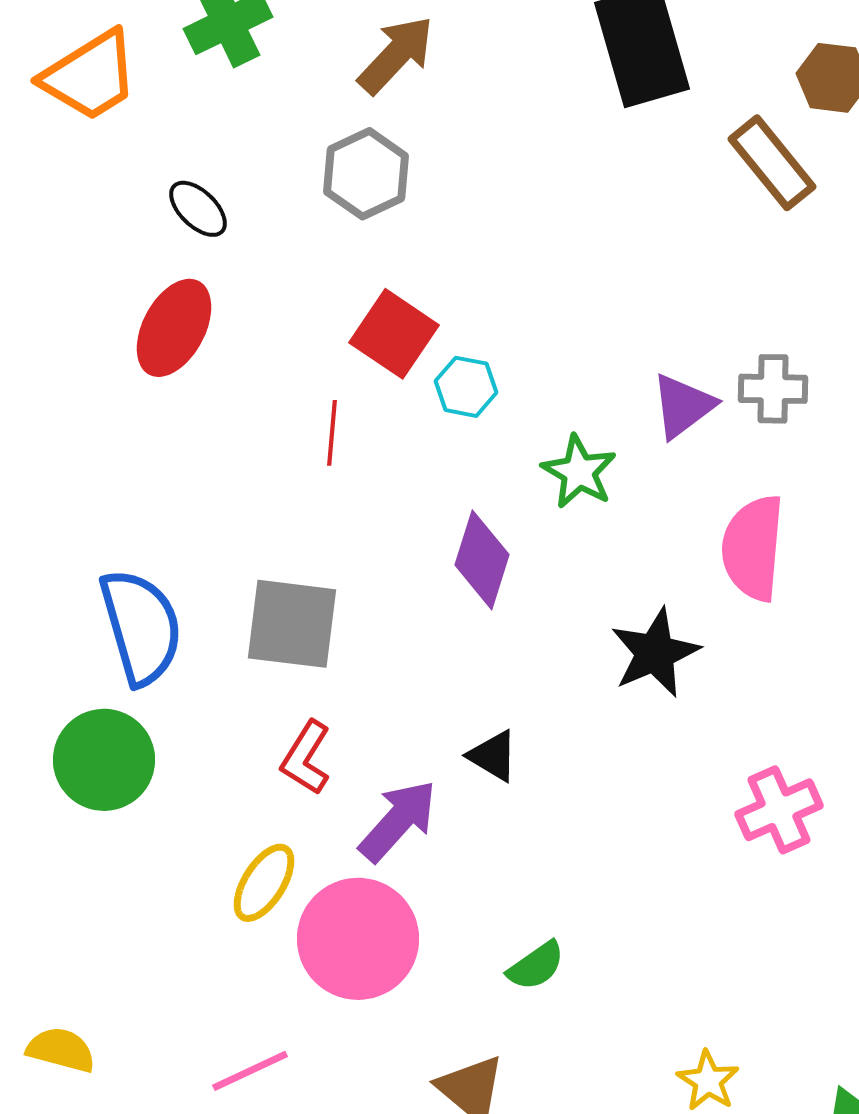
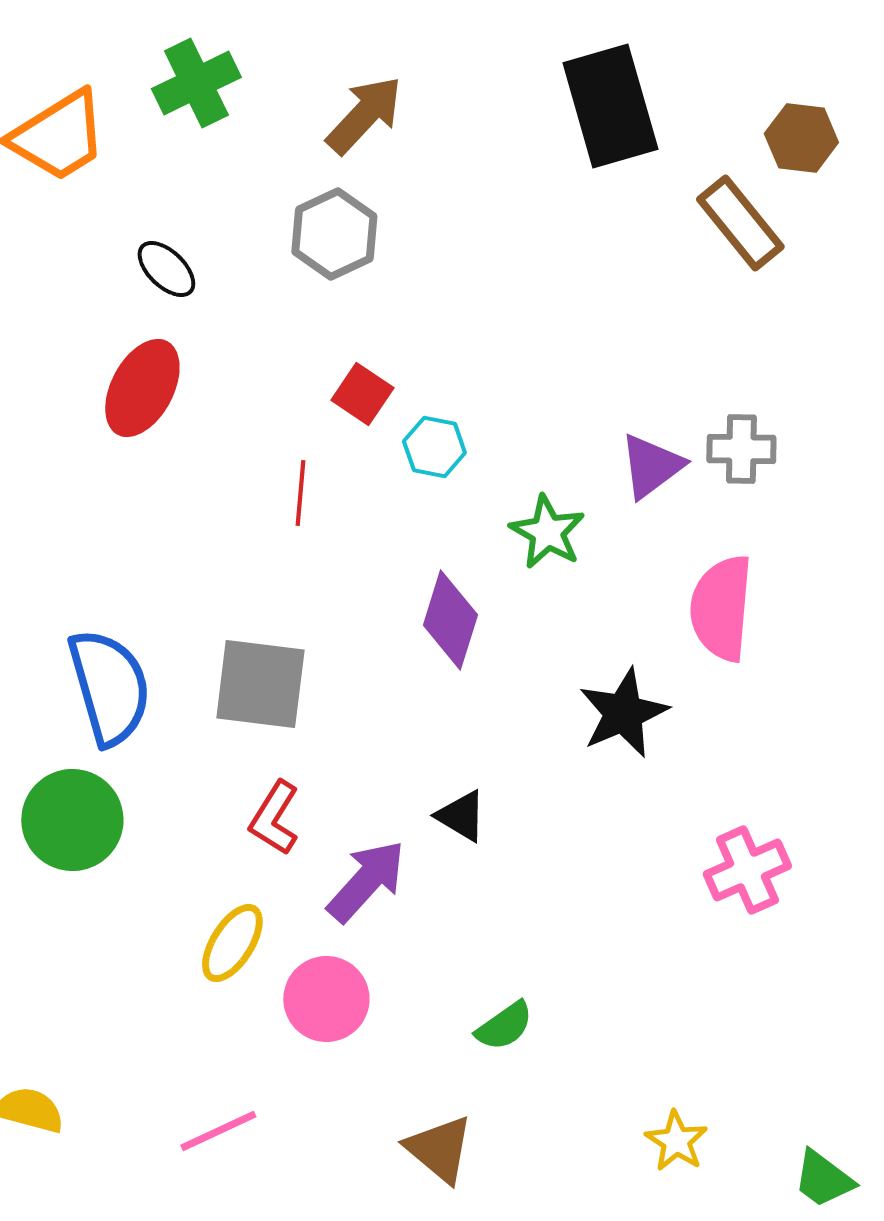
red square: (394, 334) -> (362, 394), size x0.7
pink circle: (358, 939) -> (326, 999), size x0.7

